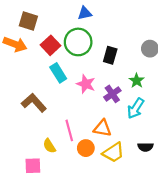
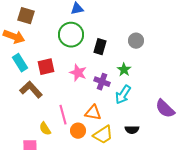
red square: (50, 45) -> (46, 67), moved, turned 30
cyan rectangle: (58, 73) -> (20, 63), moved
purple cross: (112, 94) -> (102, 82), turned -35

